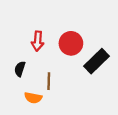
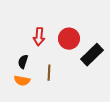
orange semicircle: (33, 98) -> (22, 81), moved

